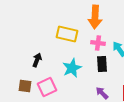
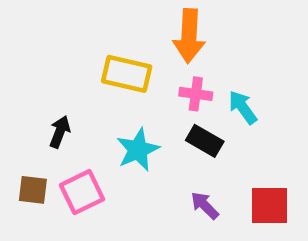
black rectangle: (102, 64) -> (205, 141), turned -56

